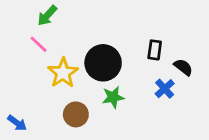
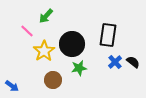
green arrow: (47, 16) -> (46, 16), moved
black rectangle: (155, 50) -> (108, 35), size x1.6
black semicircle: (183, 67) -> (133, 62), moved

